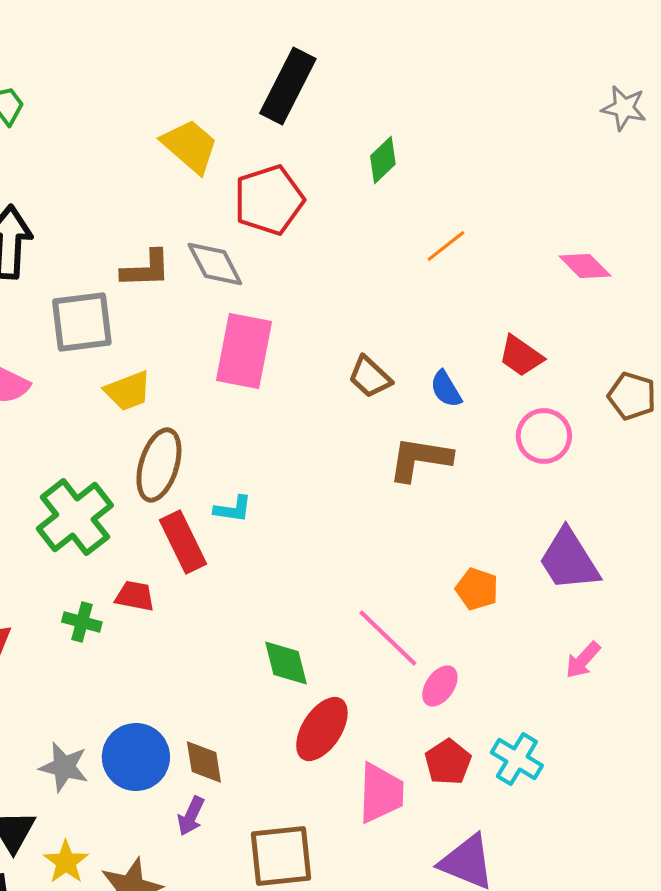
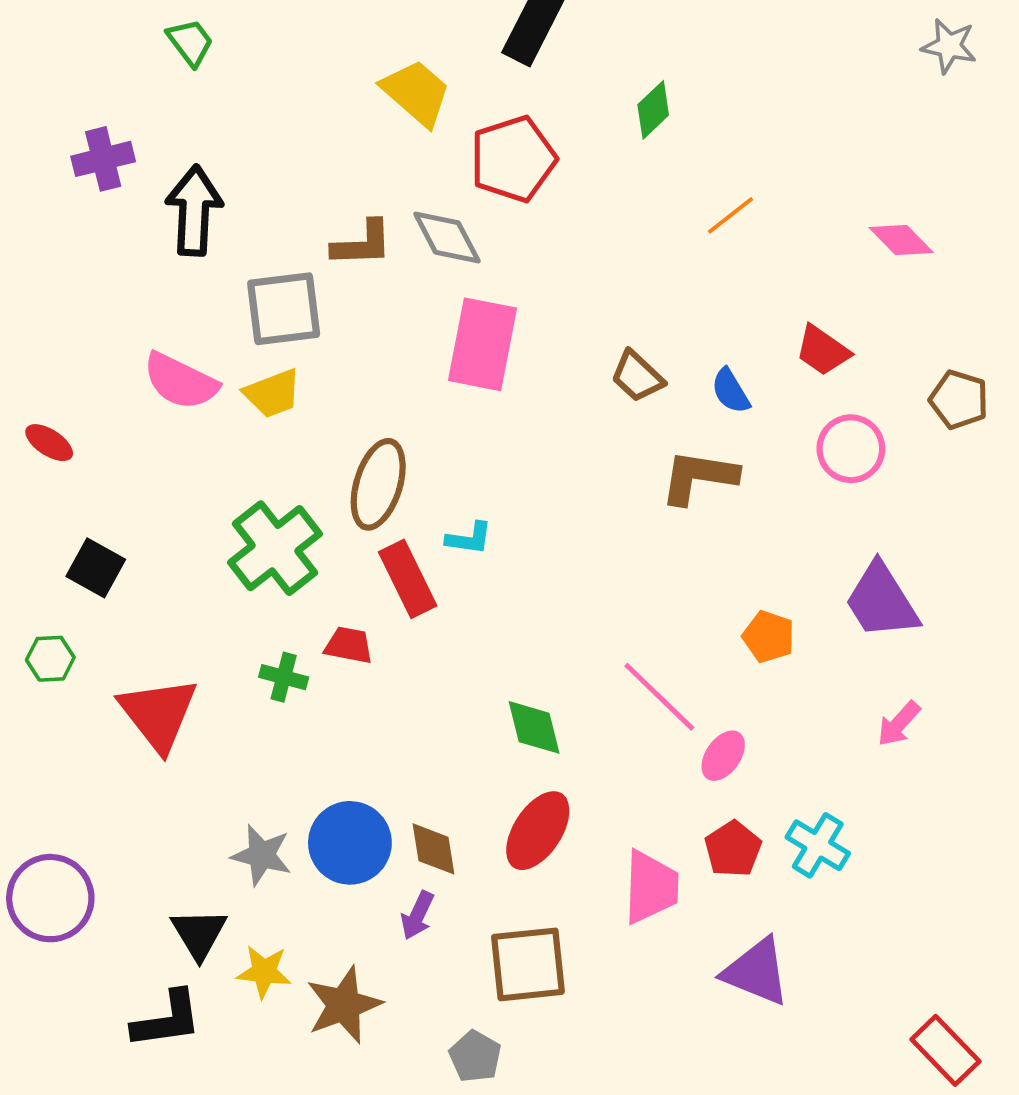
yellow trapezoid: (128, 391) -> (273, 393), moved
red ellipse: (322, 729) -> (538, 831), moved
yellow star: (66, 862) -> (264, 972), turned -30

